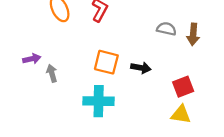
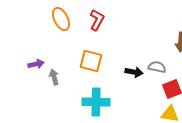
gray semicircle: (166, 29) -> (157, 67), moved
orange square: (106, 62) -> (91, 61), moved

